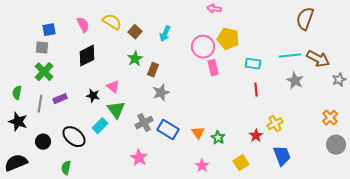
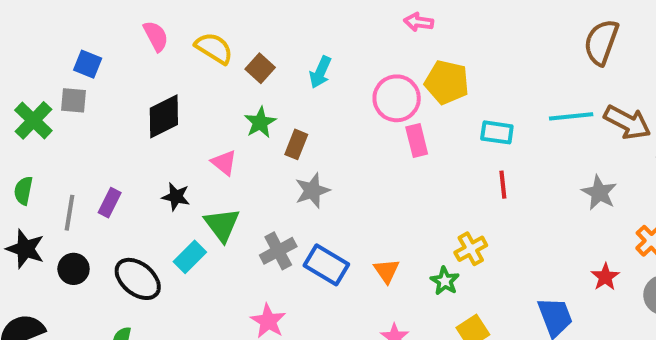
pink semicircle: (83, 25) -> (156, 36), moved
blue square: (49, 30) -> (88, 64), turned 32
green cross: (44, 72) -> (33, 120), moved
gray star: (295, 81) -> (599, 193), moved
pink triangle: (113, 87) -> (224, 163), moved
purple rectangle: (60, 99) -> (110, 203), turned -40
yellow cross: (275, 124) -> (471, 249), moved
red star: (256, 136) -> (605, 277), moved
green star: (218, 138) -> (445, 281), moved
black circle: (43, 142) -> (74, 269), moved

